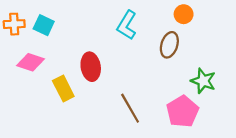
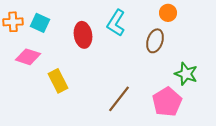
red ellipse: (91, 67) -> (83, 35), moved
brown line: (130, 108) -> (119, 99), turned 68

